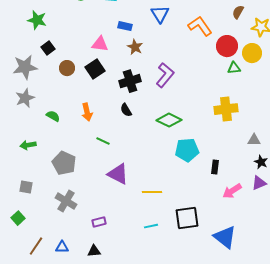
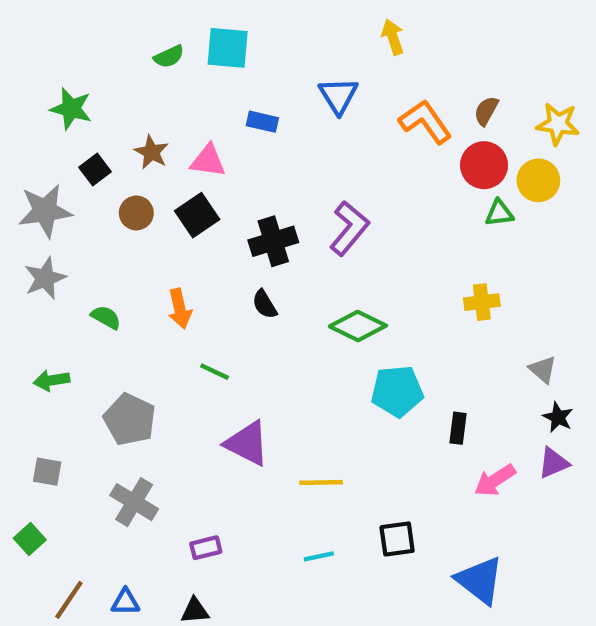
brown semicircle: (238, 12) -> (486, 111), moved
brown star: (135, 47) -> (152, 152), moved
yellow cross: (226, 109) -> (482, 302), size x0.7
gray triangle: (254, 140) -> (543, 369), turned 40
black square: (187, 218) -> (397, 539), size x0.7

